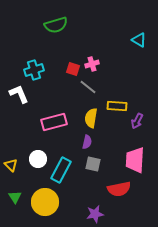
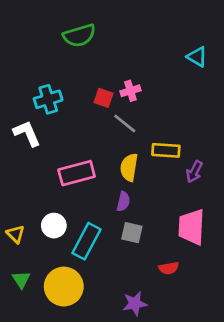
red semicircle: (119, 189) -> (169, 268), size x0.6

